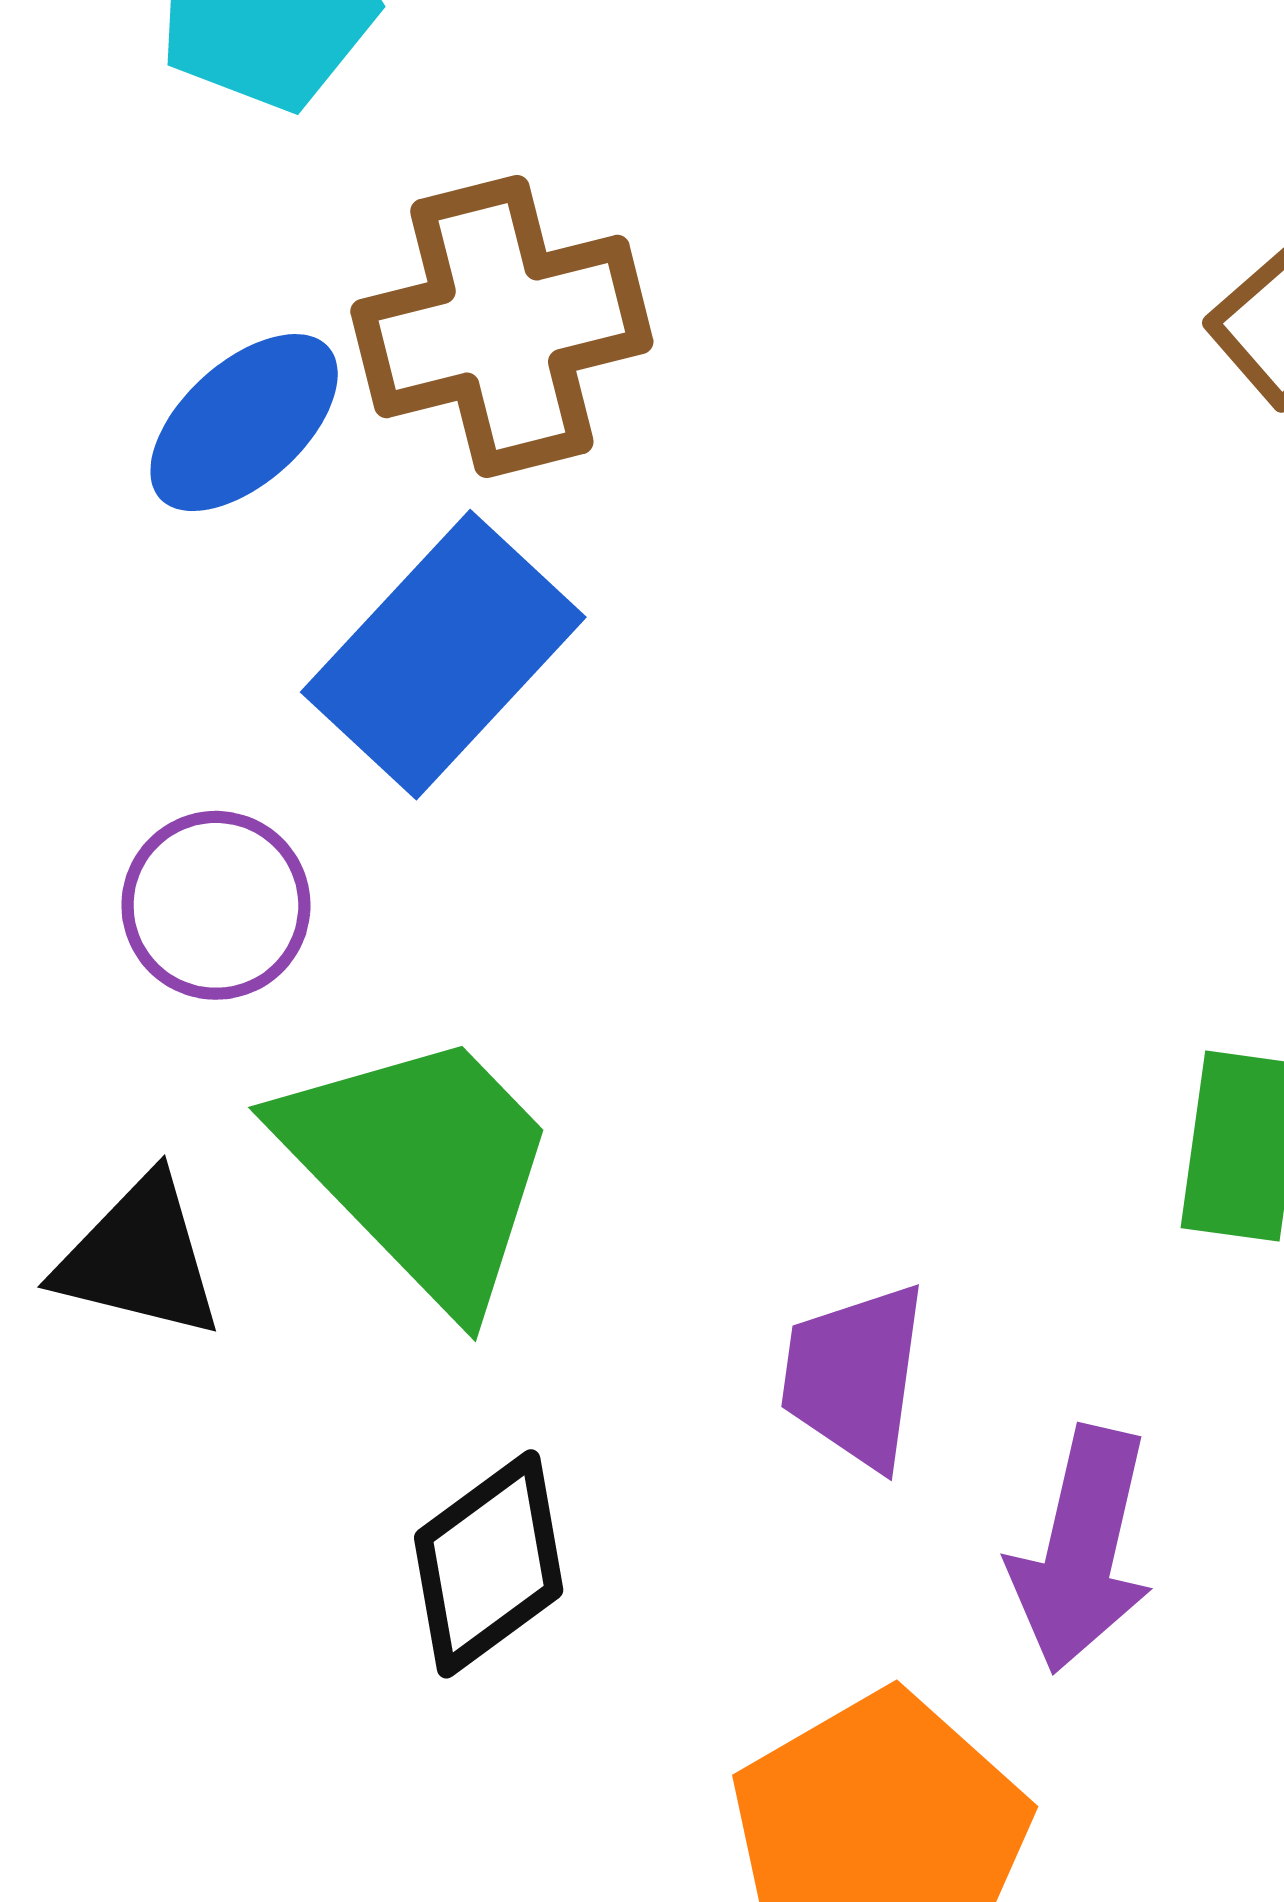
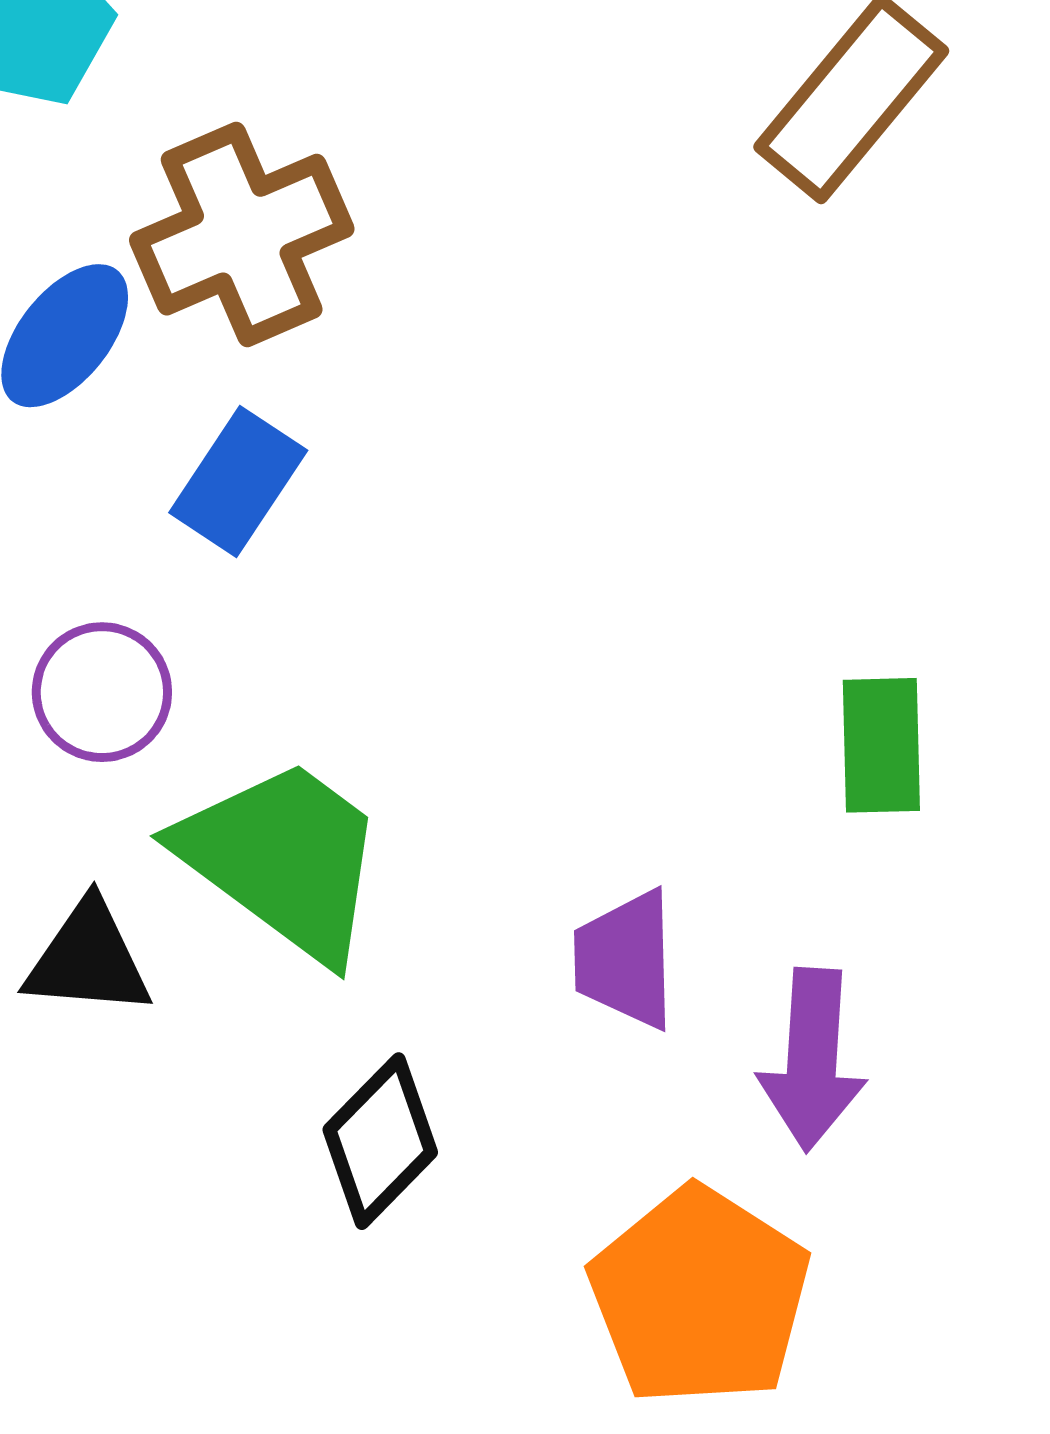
blue rectangle: (443, 655) -> (238, 482), size x0.7

